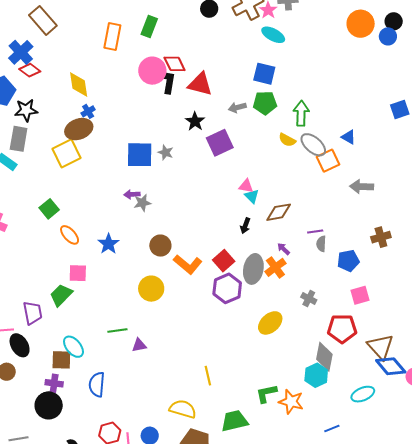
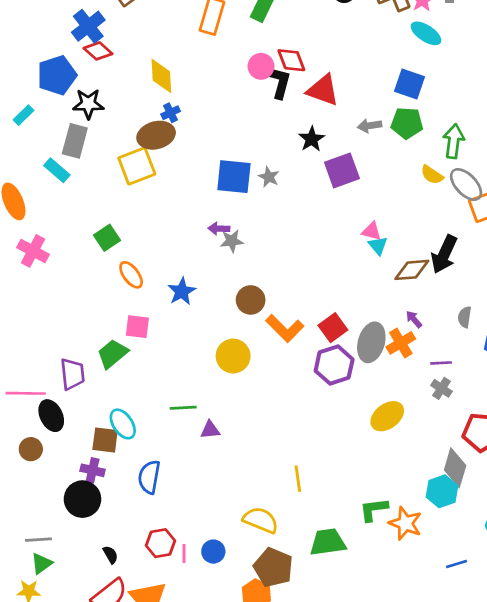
pink circle: (152, 71) -> (261, 66), size x0.7
black arrow: (245, 226) -> (444, 254), moved, size x1.8
purple line: (315, 232) -> (441, 363), moved

